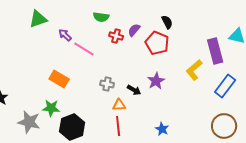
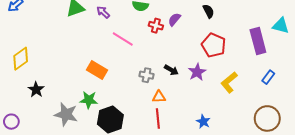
purple arrow: (65, 35) -> (103, 12), moved
red pentagon: (157, 43) -> (214, 45), moved
yellow L-shape: (194, 70) -> (229, 82), moved
blue rectangle: (225, 86) -> (268, 77), size x0.6
black arrow: (134, 90) -> (171, 70), moved

